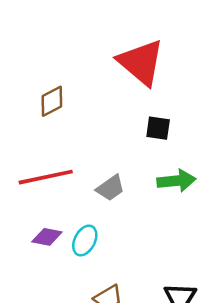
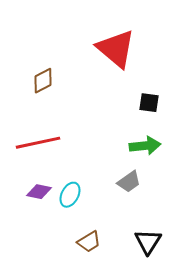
black square: (158, 128) -> (149, 103), moved
gray trapezoid: (110, 188) -> (129, 182), moved

